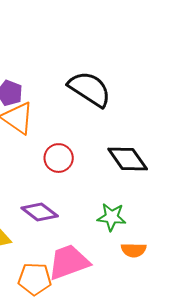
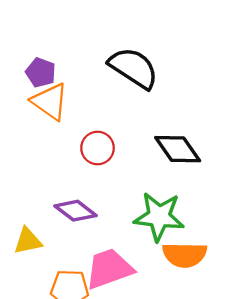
green star: (112, 217) -> (159, 216), size x1.5
orange semicircle: (134, 250) -> (185, 255), size x1.5

